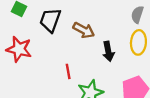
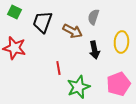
gray semicircle: (137, 15) -> (93, 17), moved

